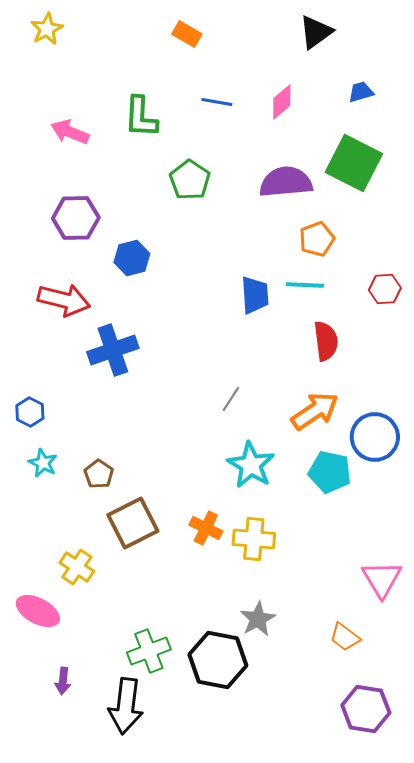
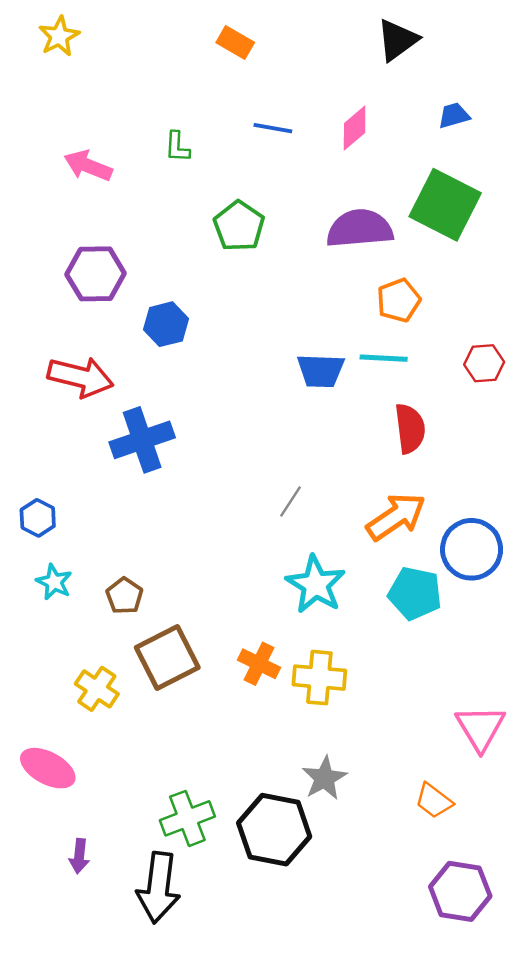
green L-shape: (141, 117) -> (177, 147), size x0.6
blue trapezoid: (255, 295) -> (321, 371), turned 96
yellow cross: (77, 567) -> (97, 689), moved

